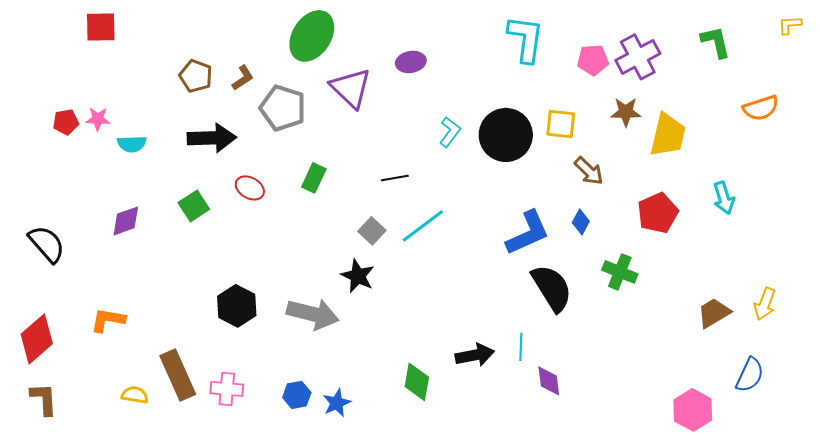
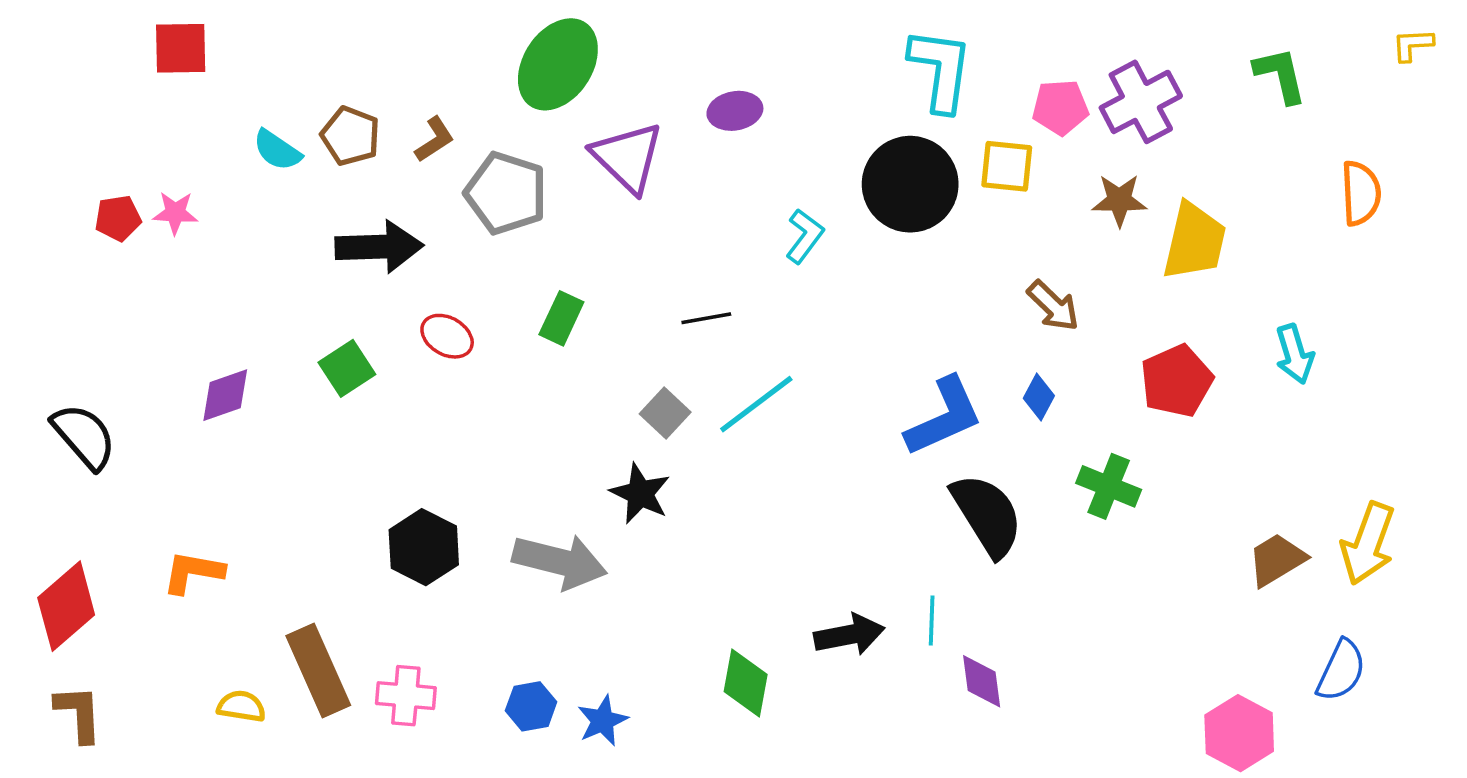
orange semicircle: (761, 108) -> (1361, 193), turned -75
yellow square: (561, 124) -> (1007, 166), moved
black circle: (506, 135) -> (910, 184), moved
cyan semicircle: (132, 144) -> (277, 150), moved, turned 36
yellow arrow: (765, 304) -> (1368, 544), size x1.4

